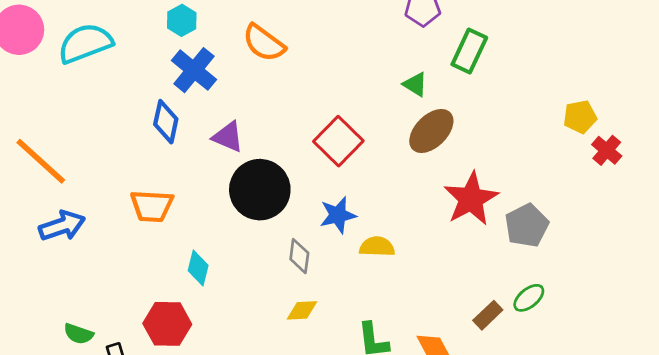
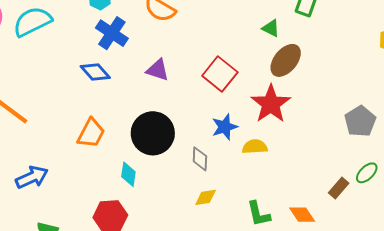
blue diamond: (166, 122) -> (95, 72), turned -48
purple triangle: (228, 137) -> (158, 70), moved
black circle: (260, 190) -> (153, 133), moved
red star: (471, 199) -> (271, 104), moved
orange trapezoid: (152, 206) -> (91, 133), turned -60
blue arrow: (62, 226) -> (32, 177), moved

